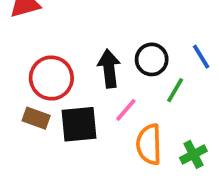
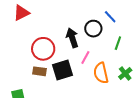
blue line: (201, 57) -> (110, 17), moved
green line: (175, 90) -> (118, 43), moved

